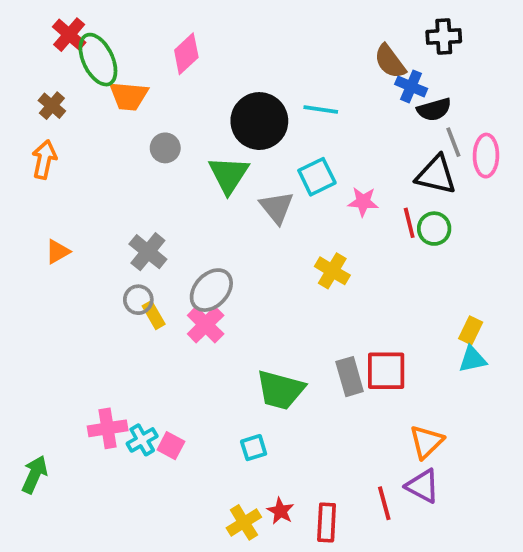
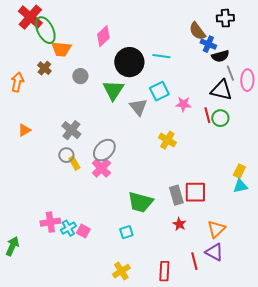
red cross: (69, 35) -> (30, 17), size x1.4
pink diamond: (186, 54) -> (103, 36), moved
brown cross: (52, 106) -> (44, 68), moved
red star: (280, 511) -> (179, 224), moved

